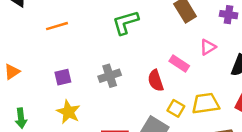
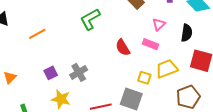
pink rectangle: (179, 64) -> (151, 44), moved
gray cross: (110, 76) -> (79, 72), moved
red semicircle: (156, 81) -> (123, 48), moved

